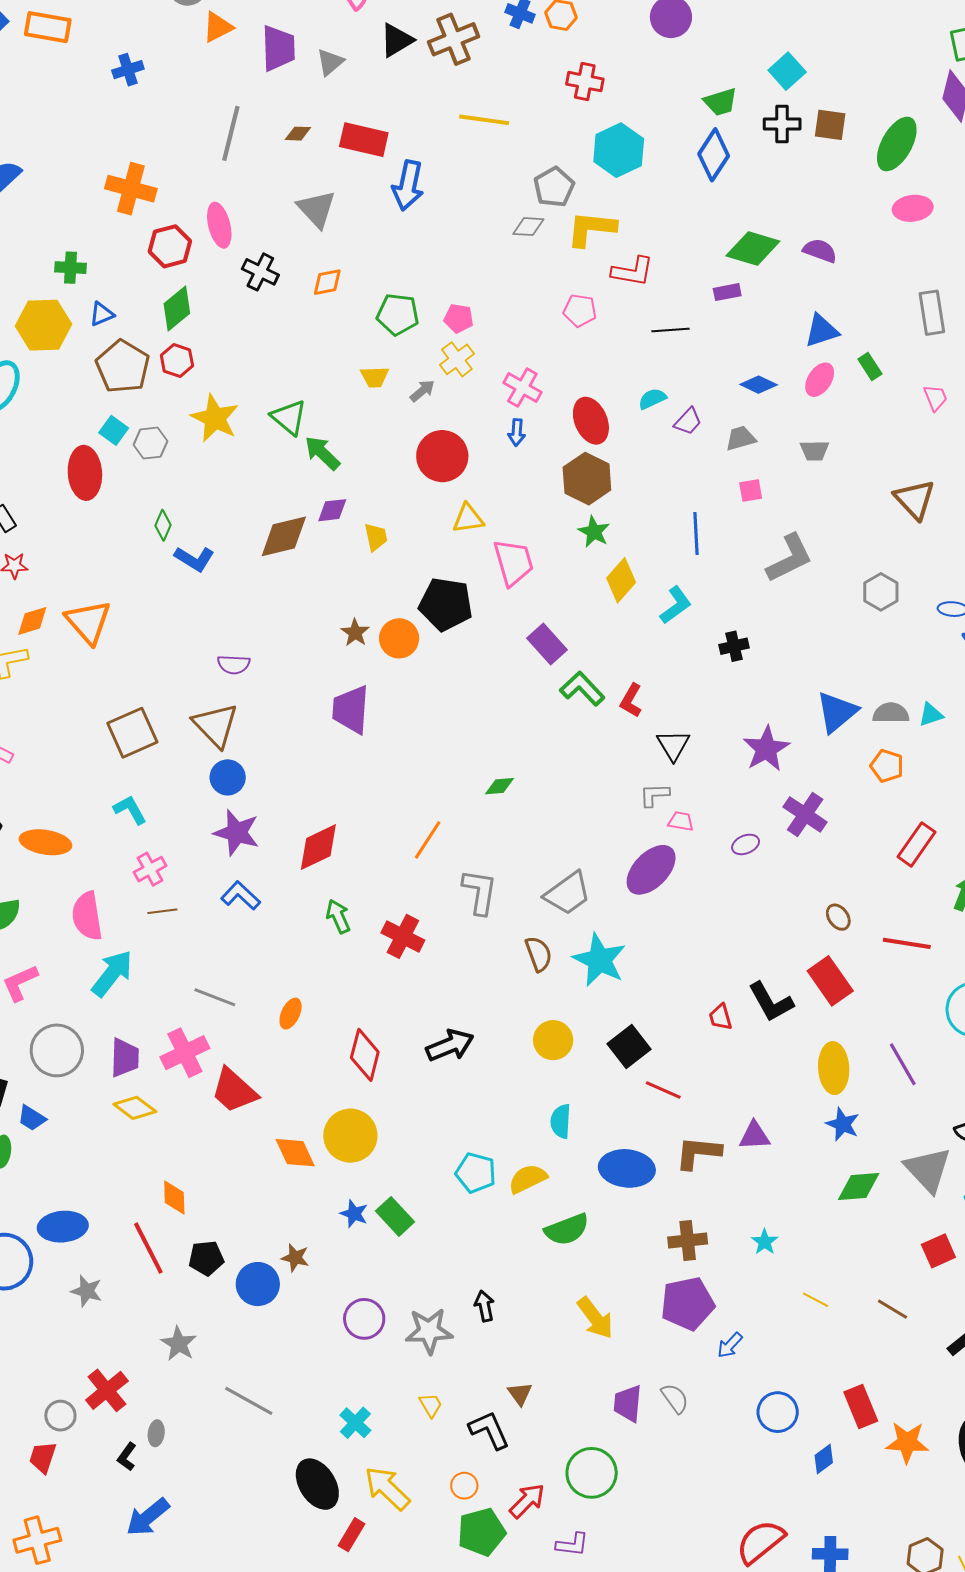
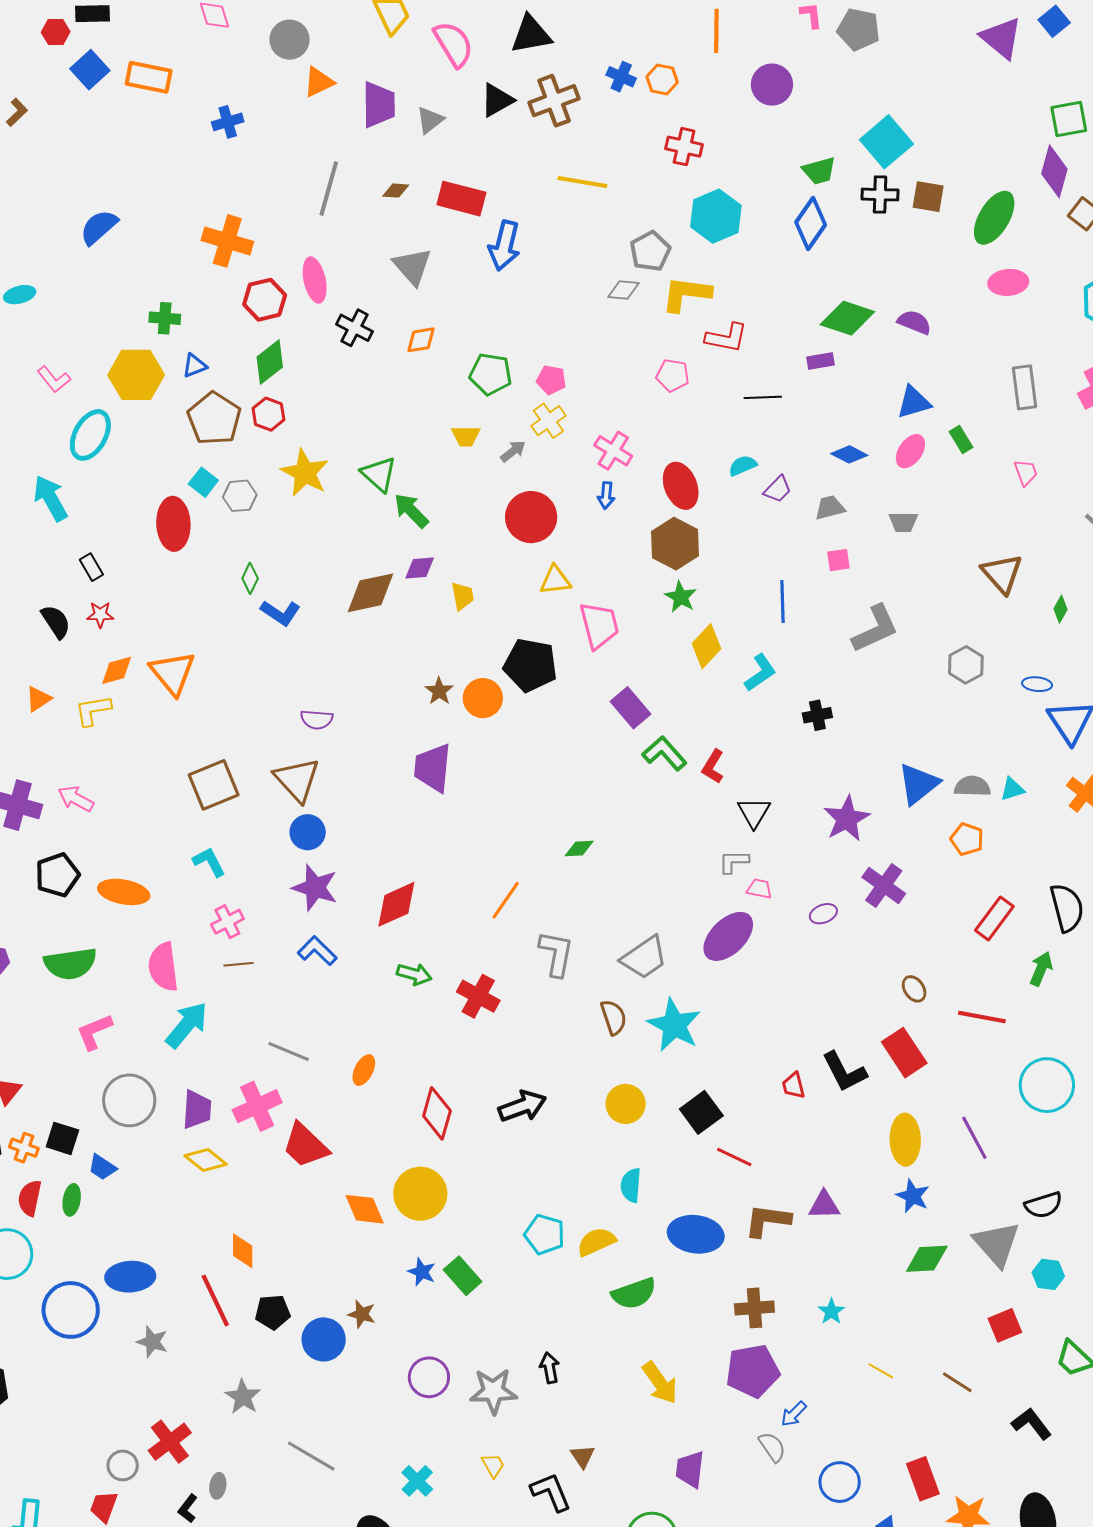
cyan square: (787, 71) -> (886, 142), size x1.4
green arrow: (338, 916) -> (414, 974), turned 128
gray semicircle: (675, 1398) -> (772, 1447), moved

